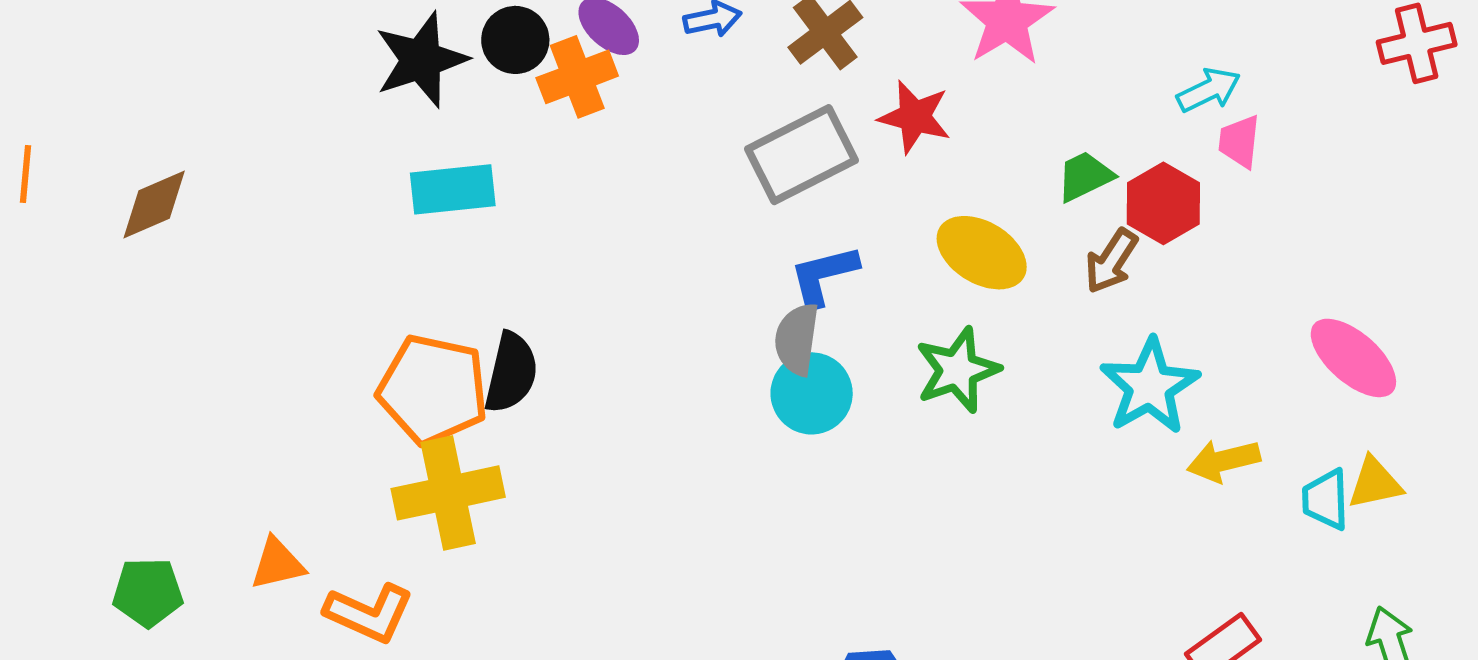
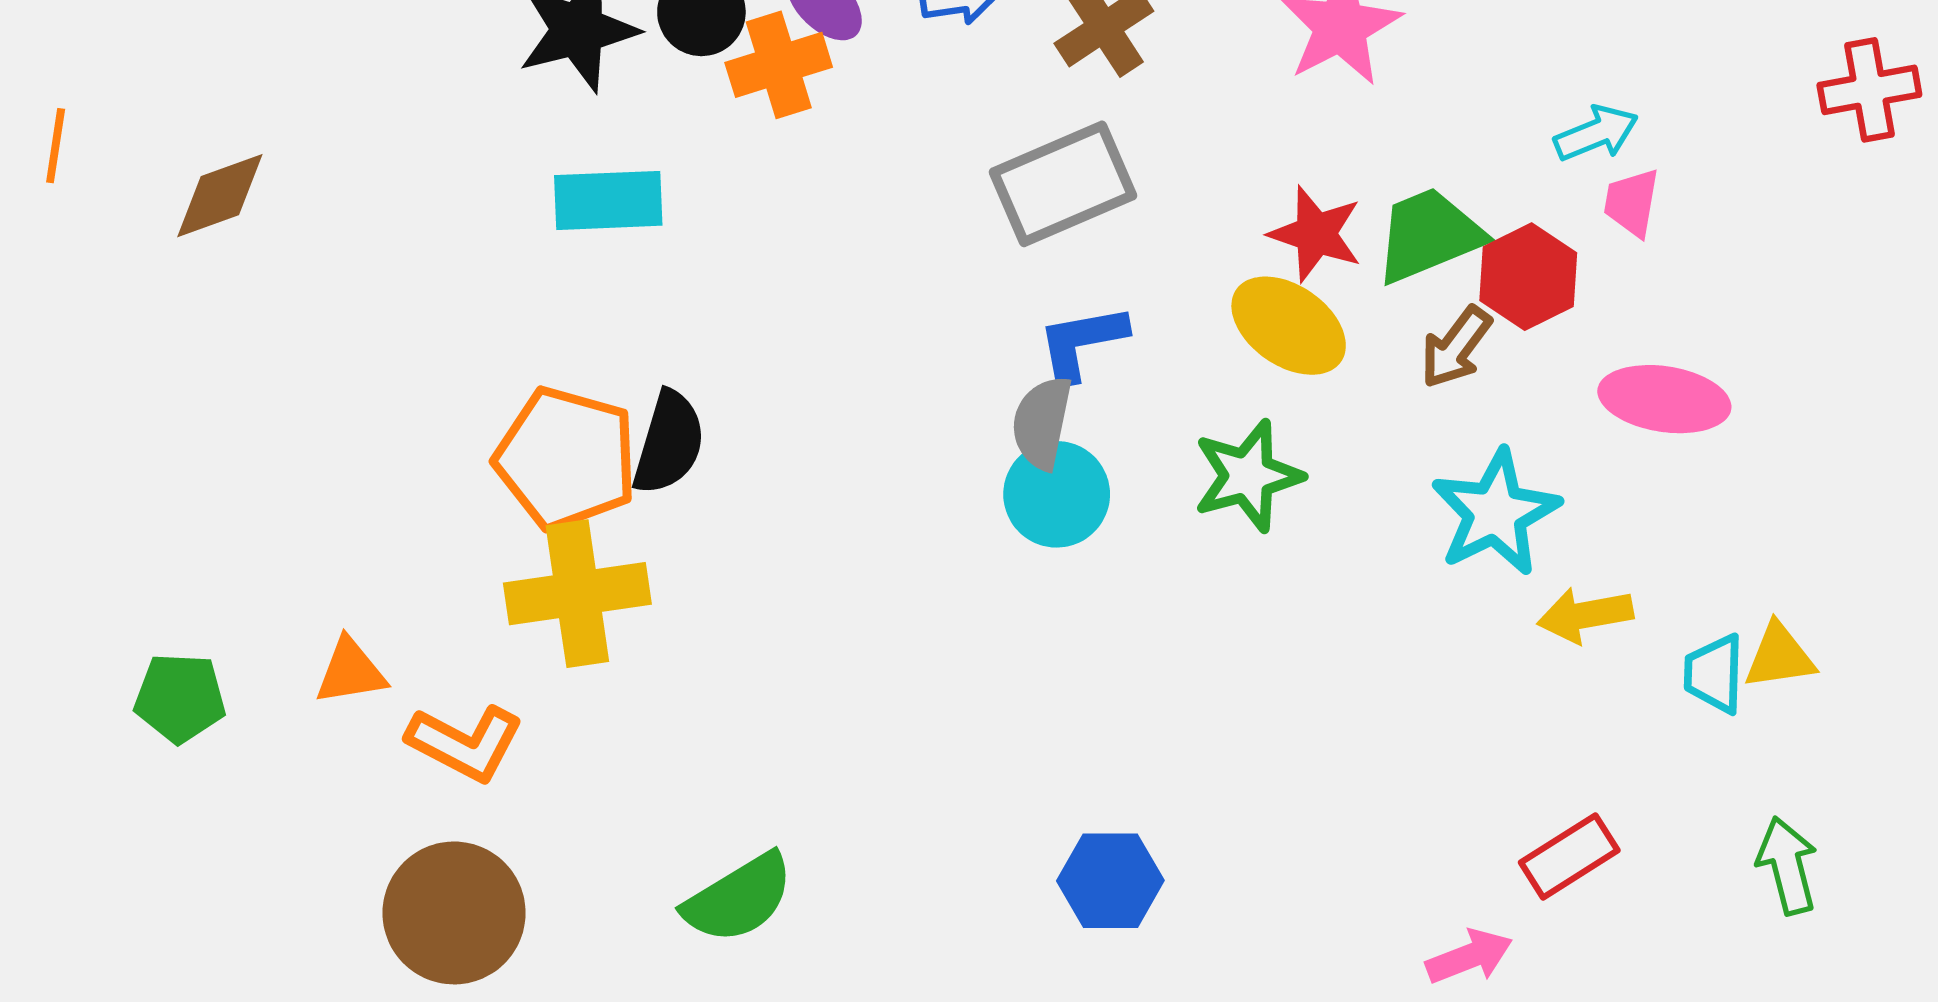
red star: (915, 117) -> (1316, 234), moved
green trapezoid: (1085, 176) -> (1429, 235), size x1.5
pink ellipse: (1353, 358) -> (1664, 399), moved, turned -36

